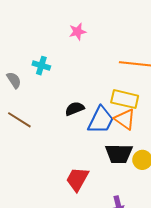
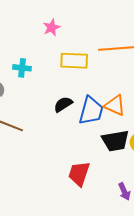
yellow rectangle: (125, 99) -> (74, 61), moved

